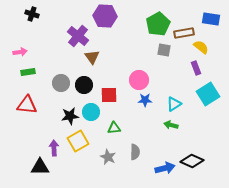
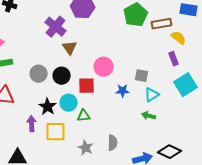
gray square: (164, 50) -> (142, 76), moved
pink circle: (139, 80) -> (104, 67), moved
black star: (70, 116) -> (48, 107), turned -30
green triangle: (114, 128) -> (84, 116), moved
yellow square: (78, 141) -> (56, 132), turned 30
purple arrow: (54, 148) -> (32, 124), moved

